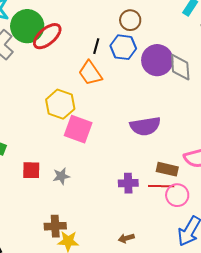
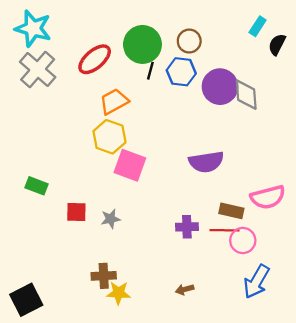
green circle: (27, 26) -> (142, 44), moved
orange trapezoid: (90, 73) -> (114, 101), moved, turned 96

